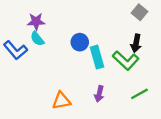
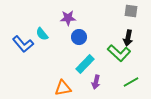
gray square: (139, 12) -> (131, 11), turned -32
purple star: (36, 21) -> (68, 18), moved
cyan rectangle: (97, 57) -> (85, 64), moved, turned 60

